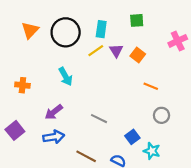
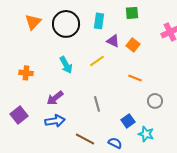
yellow line: (96, 51) -> (97, 61), moved
purple triangle: (116, 51) -> (113, 41), turned -32
orange line: (151, 86) -> (135, 78), moved
gray line: (99, 119) -> (97, 104), turned 49

